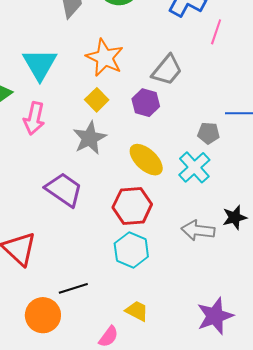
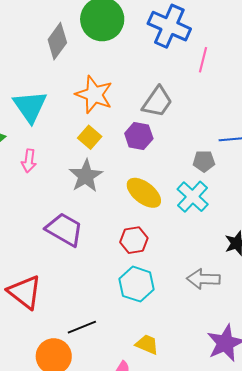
pink arrow: (34, 118) -> (29, 161), size x0.7
red hexagon: (132, 206) -> (134, 240), size x0.7
gray arrow: (198, 230) -> (203, 279), moved

